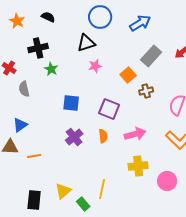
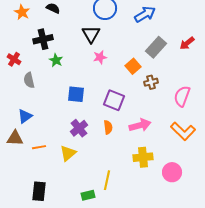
black triangle: (86, 43) -> (91, 34), turned -42
yellow triangle: (63, 191) -> (68, 153), moved
green rectangle: (83, 204) -> (88, 195), turned -64

